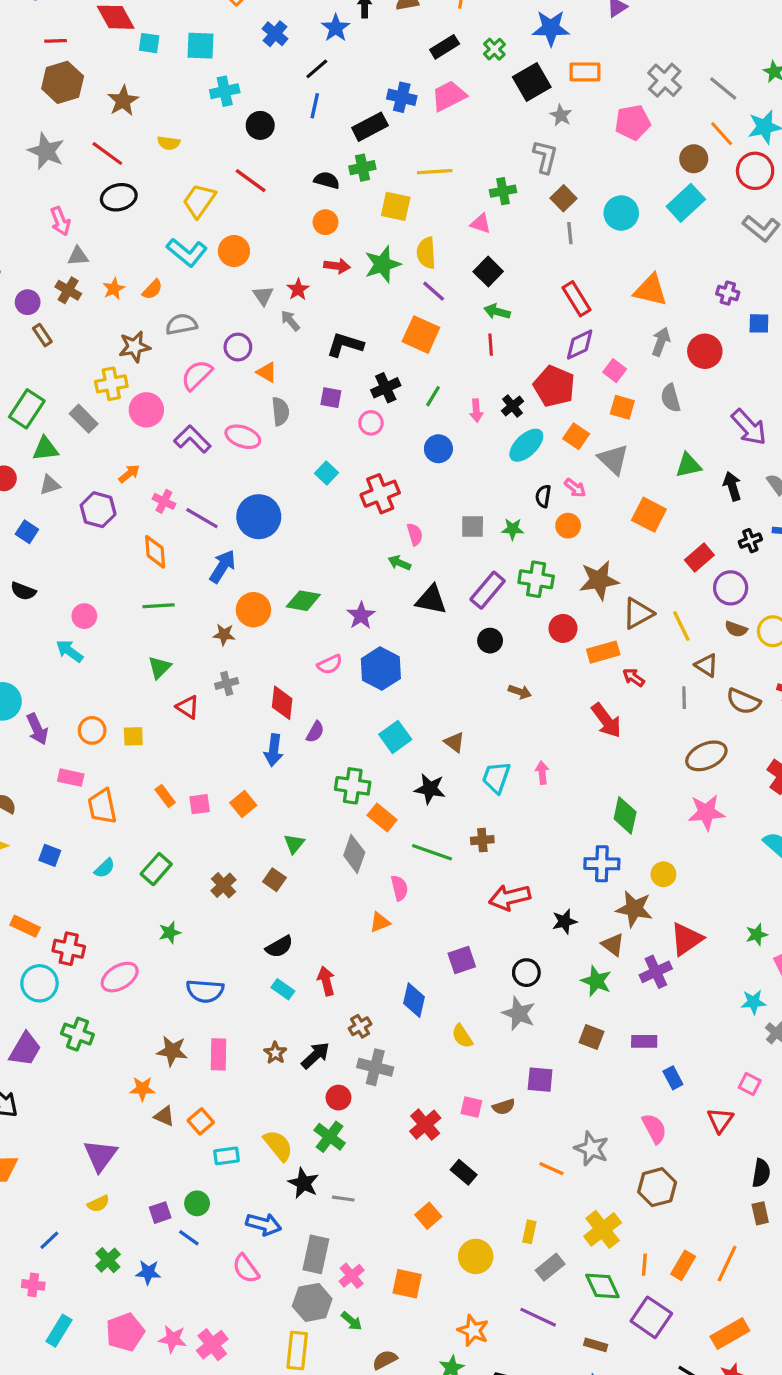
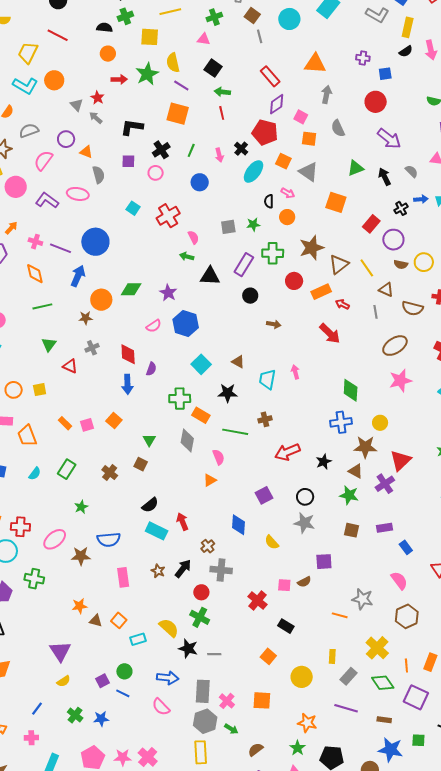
red circle: (705, 351) -> (376, 102), moved
cyan rectangle: (283, 989) -> (157, 531), size x1.5
brown star: (172, 1051) -> (81, 556), moved

